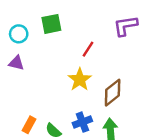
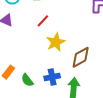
red line: (88, 49) -> (43, 21), moved

